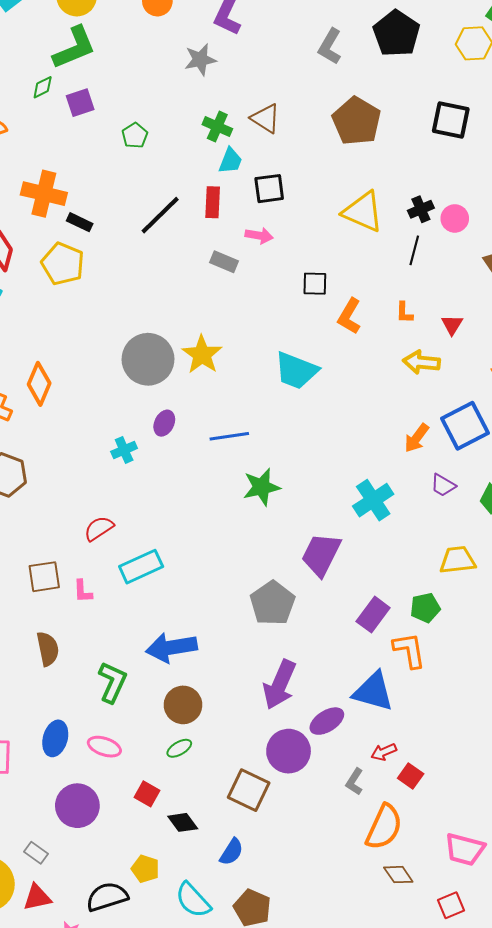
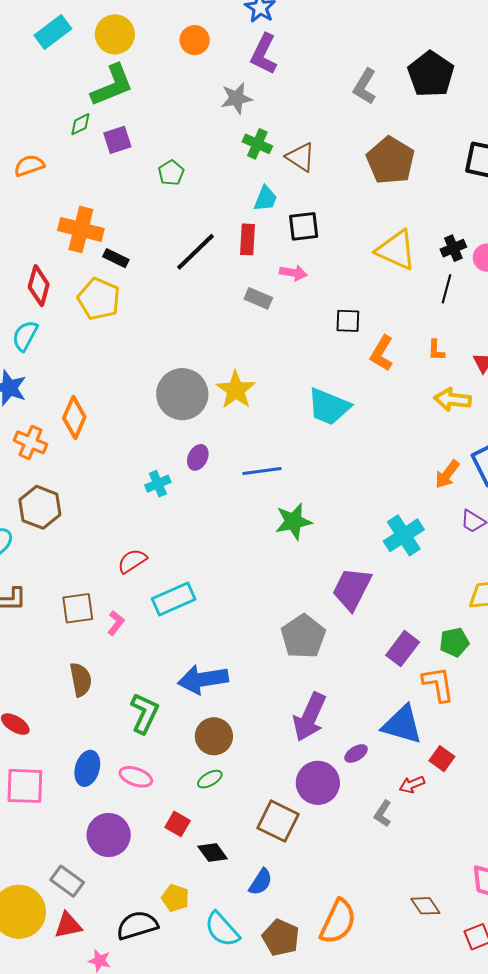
green cross: (217, 127) -> (257, 144), moved
pink L-shape: (83, 591) -> (116, 623), turned -140
purple ellipse: (327, 721) -> (356, 753), size x0.7
red square: (411, 776) -> (442, 759), moved
orange semicircle: (384, 827) -> (338, 922), moved
gray rectangle: (36, 853) -> (67, 881), size x1.4

